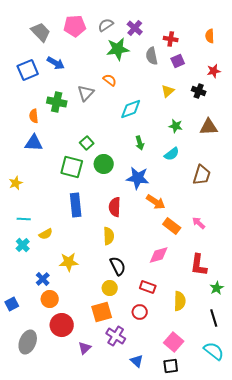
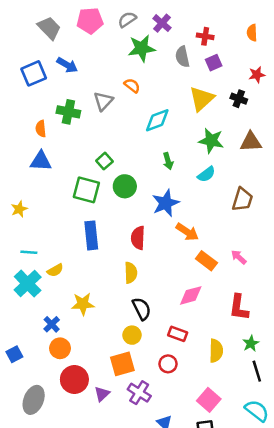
yellow triangle: (168, 91) -> (202, 99), size x1.6
green star: (176, 126) -> (211, 141), size x1.5
blue star: (138, 178) -> (166, 203), turned -30
cyan cross: (23, 245) -> (28, 283), size x1.6
green star: (217, 288) -> (251, 343), moved
purple triangle: (85, 348) -> (102, 394), moved

